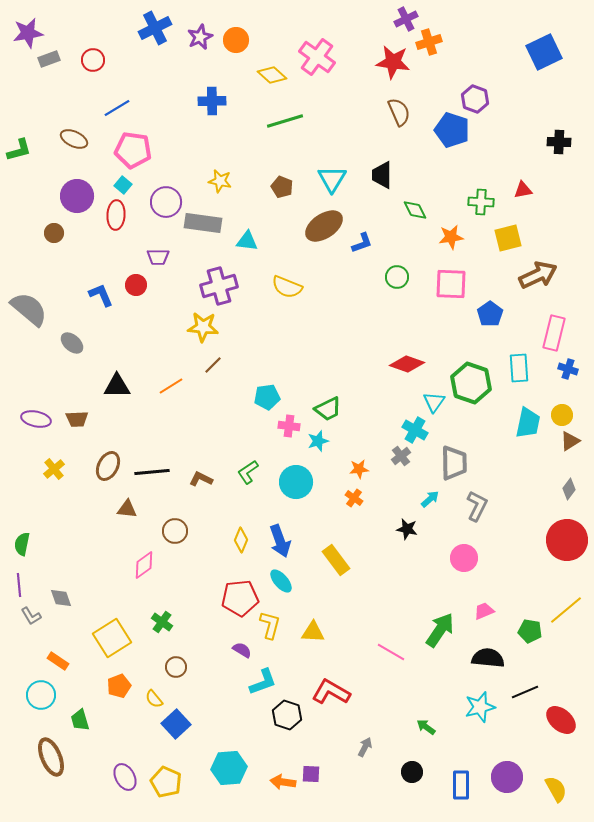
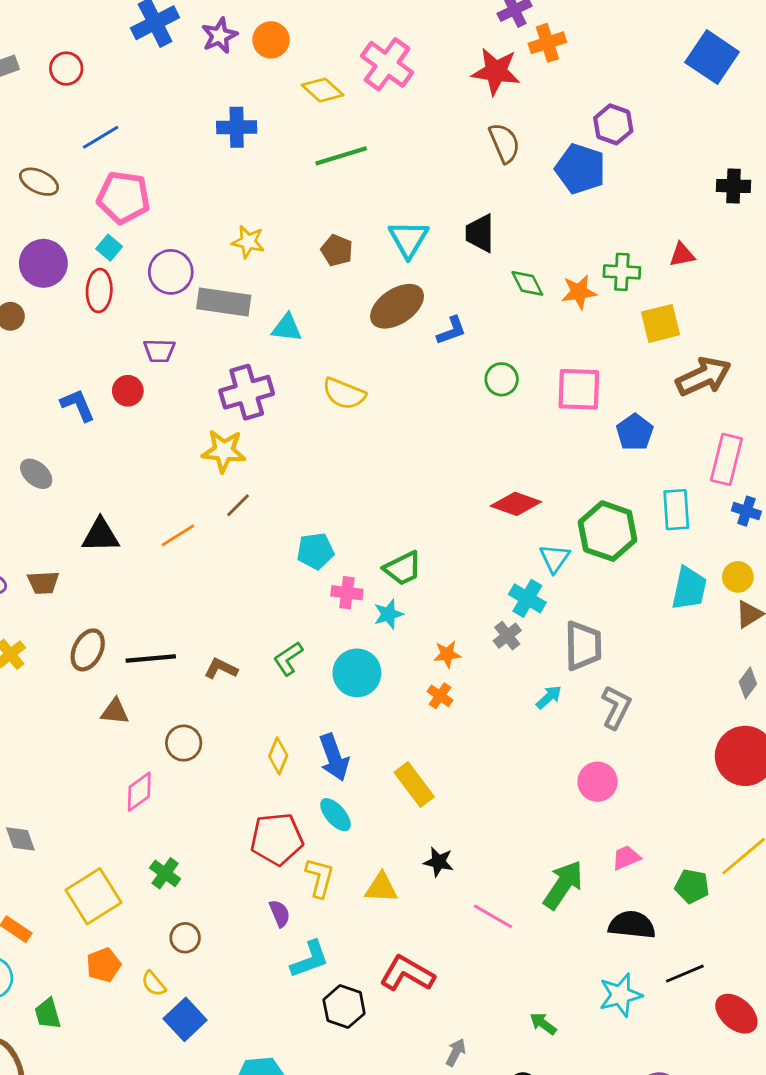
blue square: (544, 52) -> (712, 57), turned -30
orange star: (451, 237) -> (579, 292), moved
black star: (407, 529) -> (439, 862), moved
purple semicircle: (242, 650) -> (280, 913), turned 36

